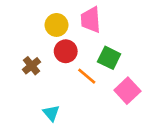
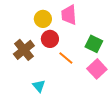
green square: (109, 58) -> (94, 44), moved
brown cross: (32, 66) -> (24, 50), size x1.5

